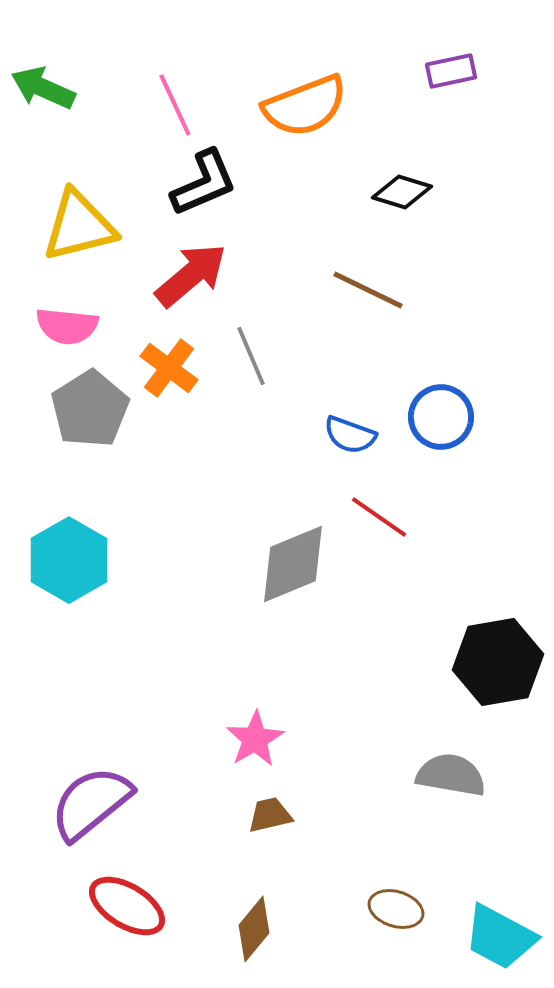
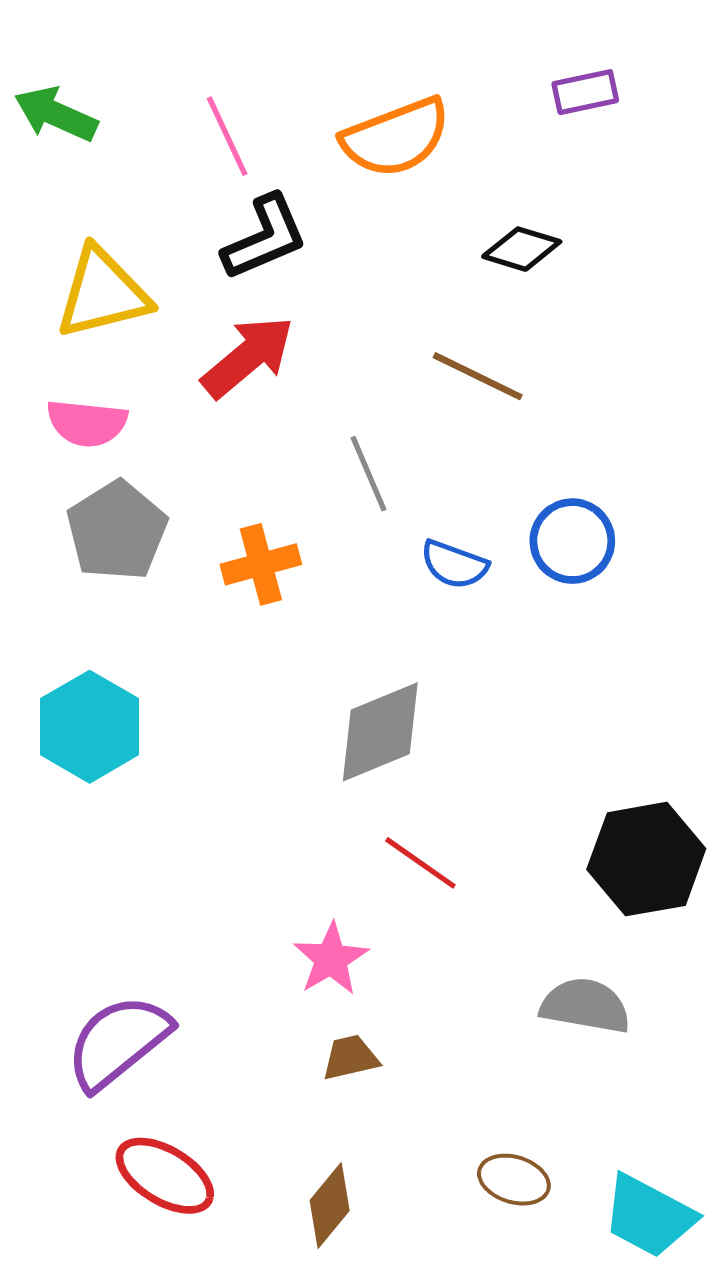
gray line: (251, 356) -> (369, 474), moved
orange cross: (169, 368) -> (261, 564), moved, turned 38
red line: (379, 517) -> (420, 863), moved

